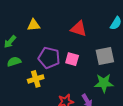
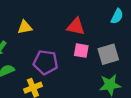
pink square: (72, 59) -> (81, 51), moved

